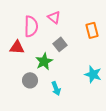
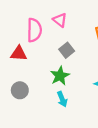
green star: (44, 61) -> (60, 76), moved
gray circle: (30, 80) -> (20, 90), moved

